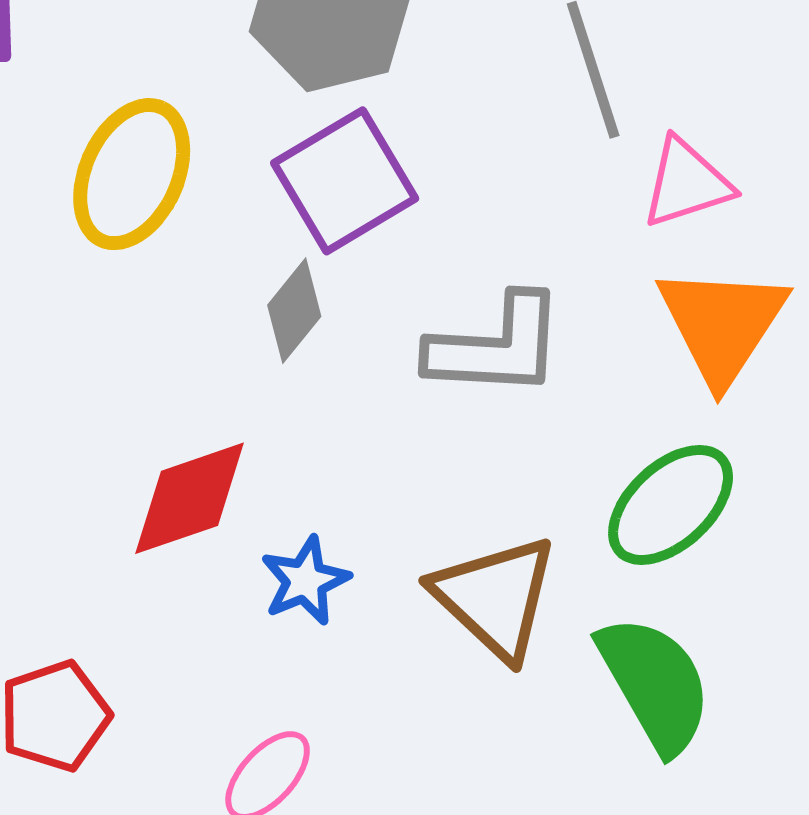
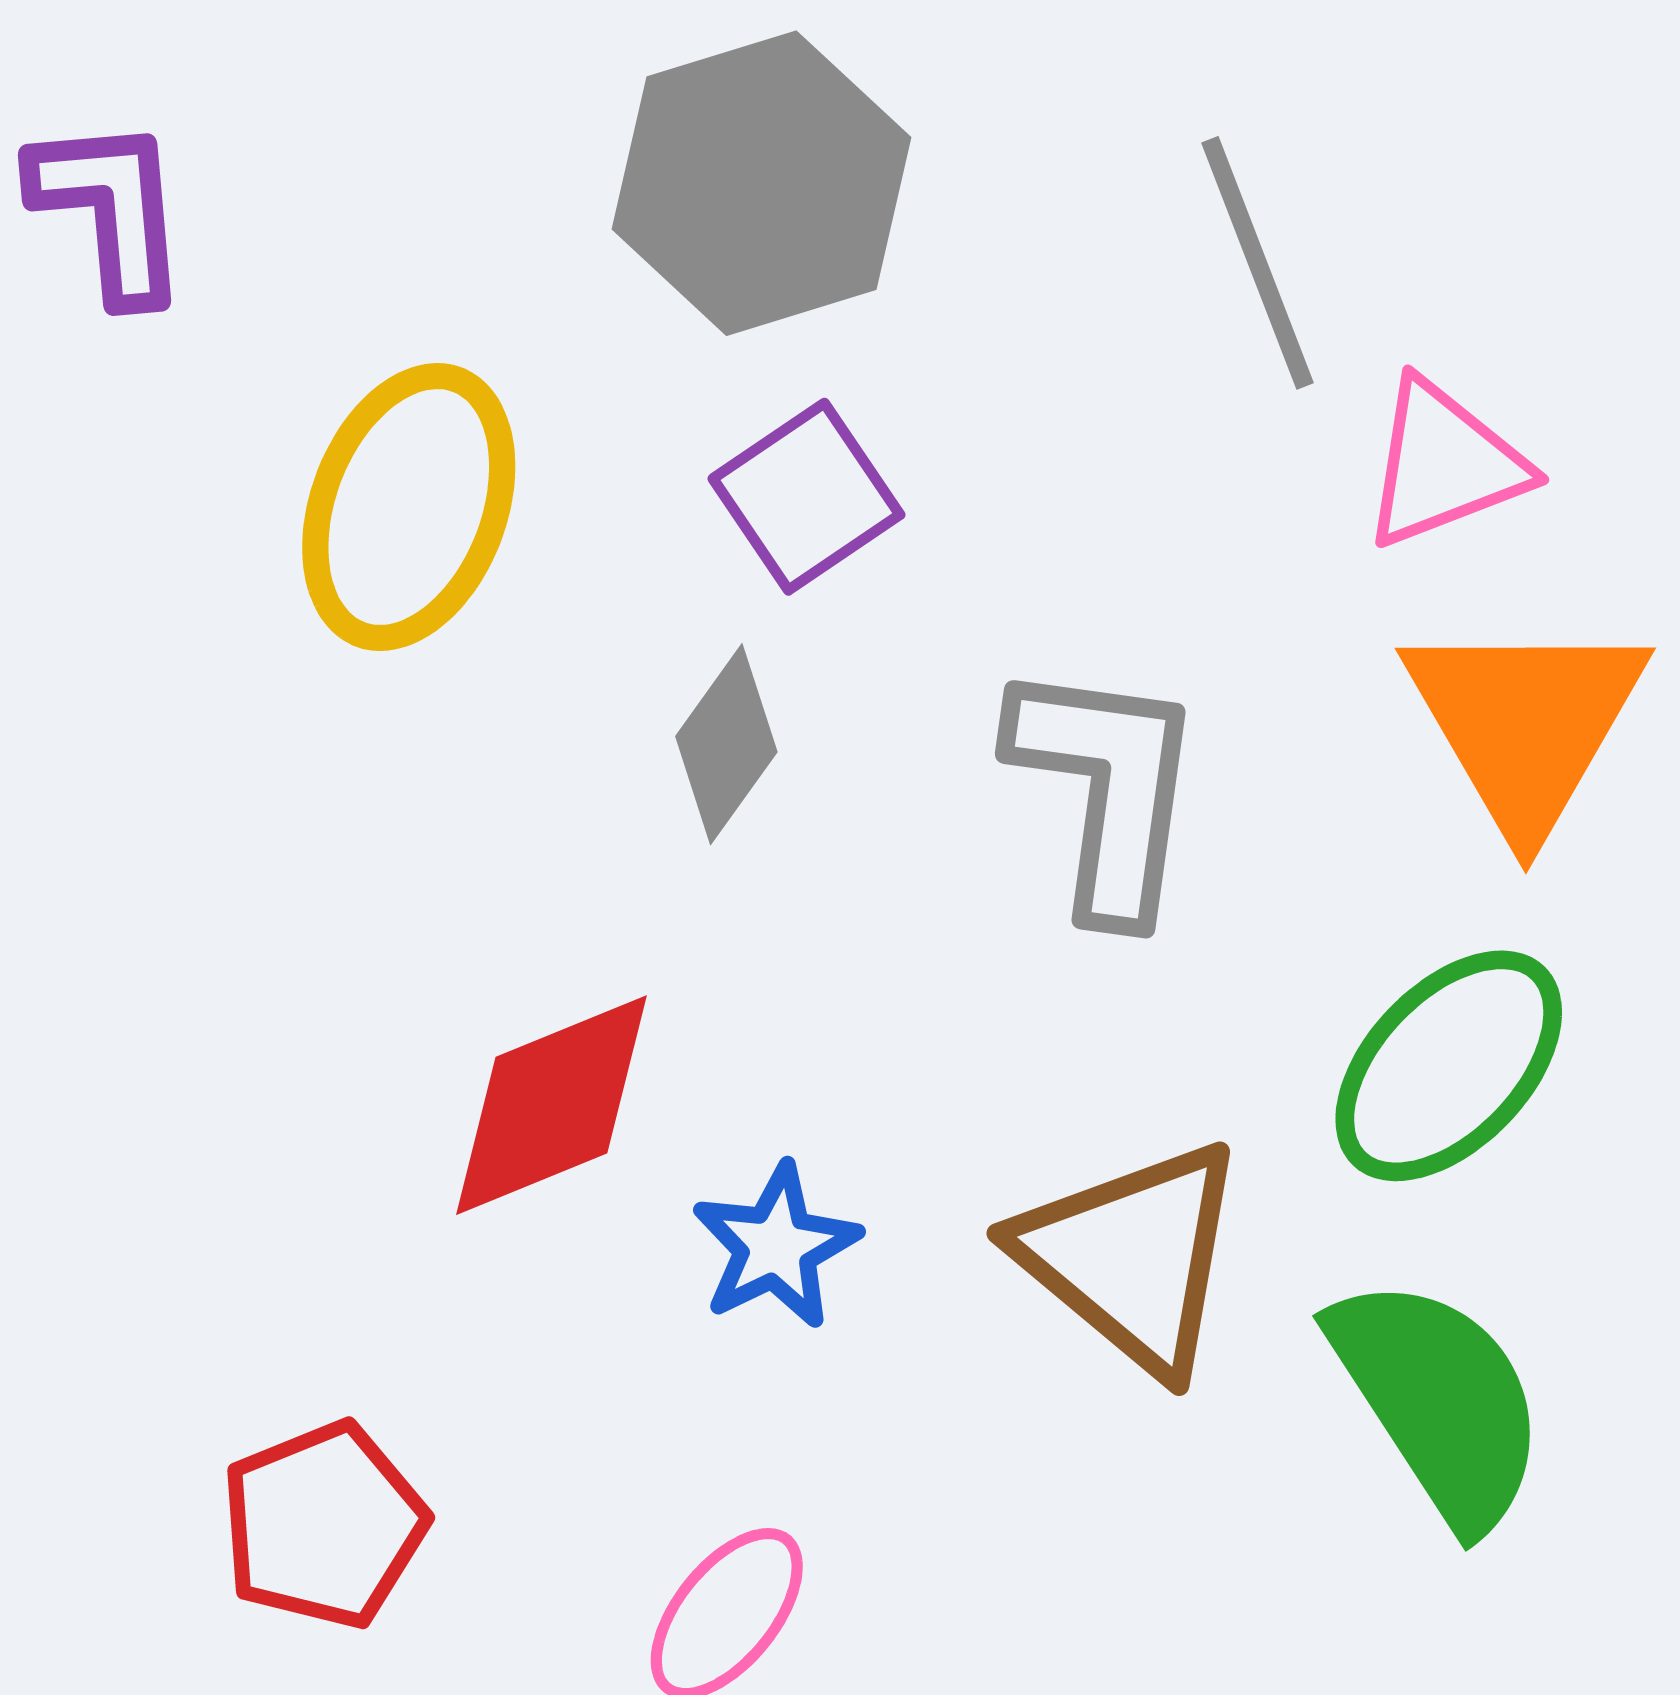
purple square: (345, 181) -> (806, 497), size x0.7
gray L-shape: (496, 346) -> (1106, 789), turned -82

